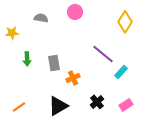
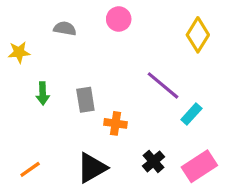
orange cross: (73, 78) -> (116, 123), turned 32
pink rectangle: (126, 105) -> (199, 166), size x1.5

